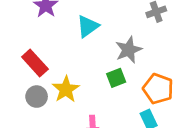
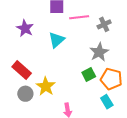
gray star: (128, 50) -> (99, 52), moved
green square: (116, 78) -> (89, 74), moved

